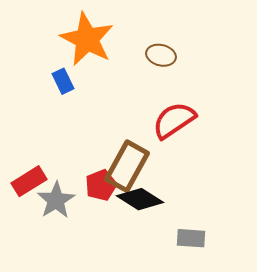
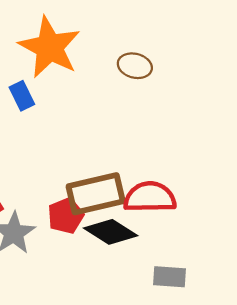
red semicircle: (174, 120) -> (150, 197), moved, turned 33
brown rectangle: (127, 166) -> (96, 194), turned 48

